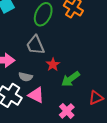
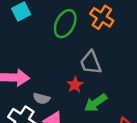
gray trapezoid: (35, 45) -> (91, 63), moved

